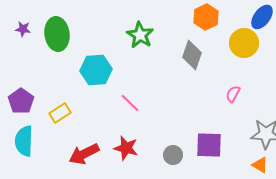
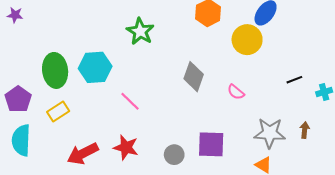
purple star: (23, 29) -> (15, 15), moved
green ellipse: (57, 34) -> (55, 70), moved
gray diamond: (192, 55) -> (194, 77), moved
pink semicircle: (233, 94) -> (236, 92), turned -78

